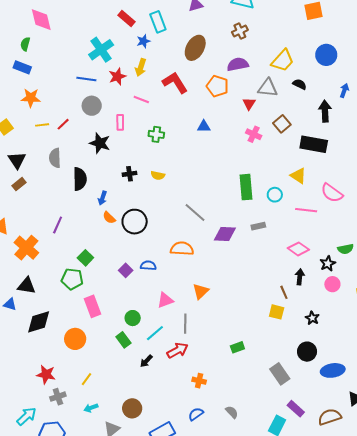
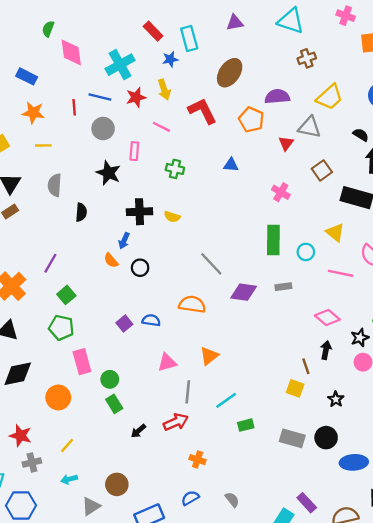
pink diamond: (41, 20) -> (71, 52), moved
brown cross: (240, 31) -> (307, 58), moved
green semicircle: (25, 44) -> (48, 29), moved
yellow arrow: (141, 67) -> (164, 90), turned -42
black semicircle: (300, 84) -> (361, 135), moved
red line: (63, 124) -> (74, 107), moved, turned -56
pink cross: (254, 134) -> (281, 192), moved
black cross: (130, 174) -> (140, 212), size x1.5
black semicircle: (80, 179) -> (81, 212), size x0.7
blue arrow: (102, 198) -> (124, 241), moved
black circle: (135, 222) -> (140, 268), size x0.6
green square: (85, 258) -> (66, 295), moved
green circle: (133, 318) -> (110, 379), moved
cyan line: (155, 333) -> (226, 400), moved
gray rectangle: (280, 374) -> (292, 438), moved, turned -45

